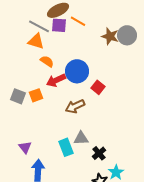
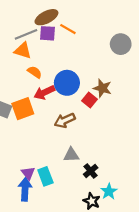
gray line: (39, 26) -> (26, 34), turned -50
brown star: (110, 36) -> (102, 88), moved
orange square: (36, 95) -> (23, 109), size x1.5
purple triangle: (25, 147) -> (28, 173), moved
cyan rectangle: (66, 147) -> (45, 176), moved

